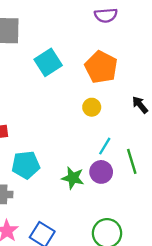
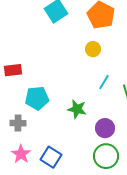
purple circle: (101, 172) -> (105, 128), moved

